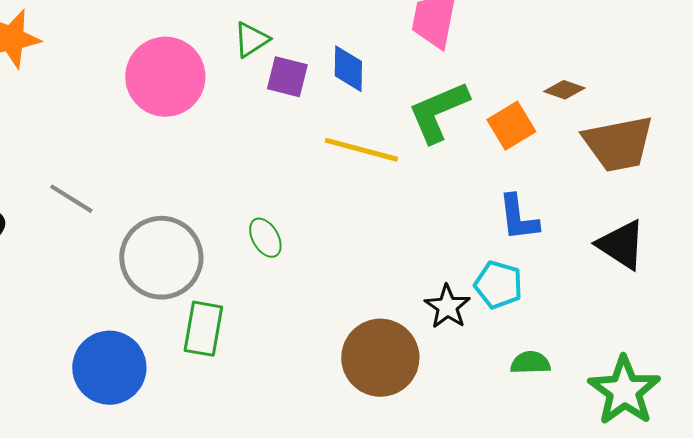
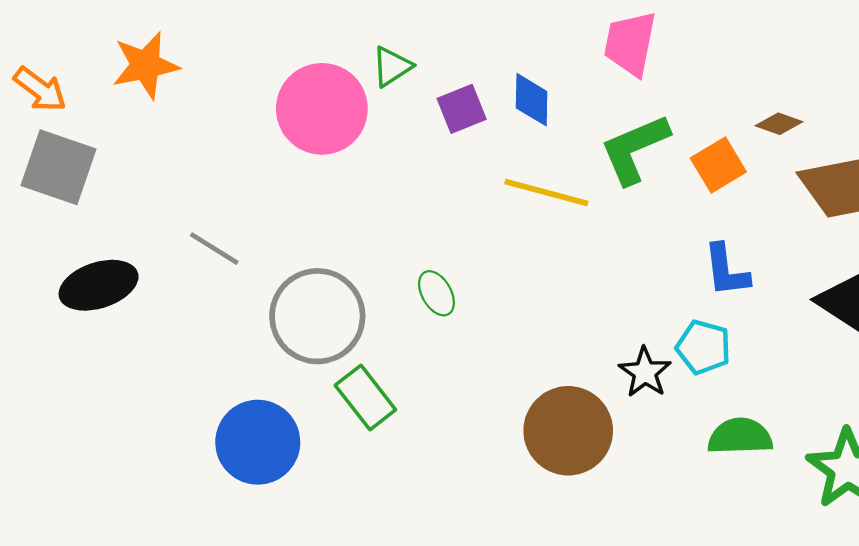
green triangle: (251, 40) -> (392, 66), moved
purple square: (287, 77) -> (462, 109), turned -36
green rectangle: (203, 329) -> (365, 398), turned -48
green semicircle: (530, 363) -> (740, 436), size x1.4

